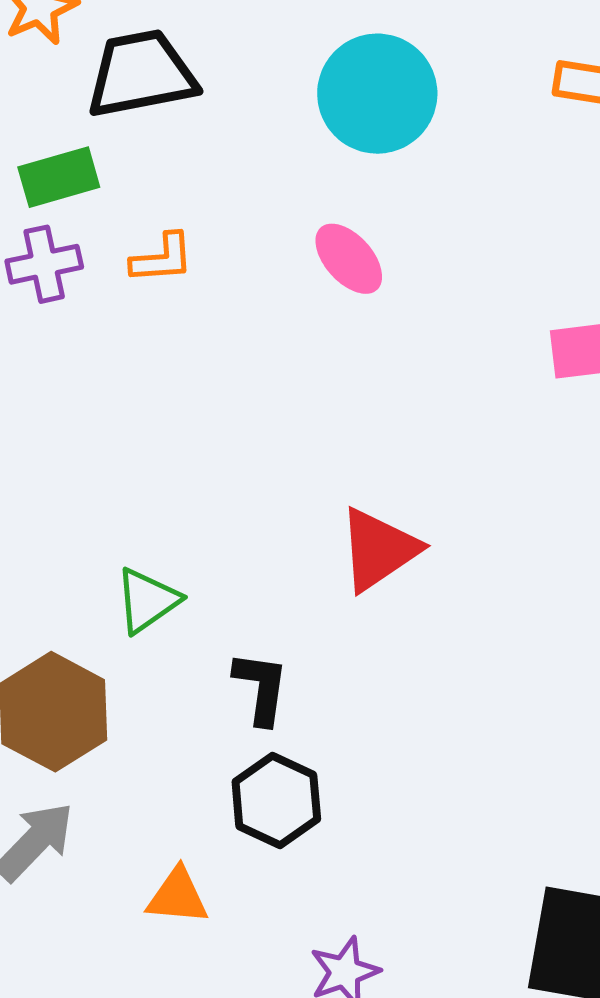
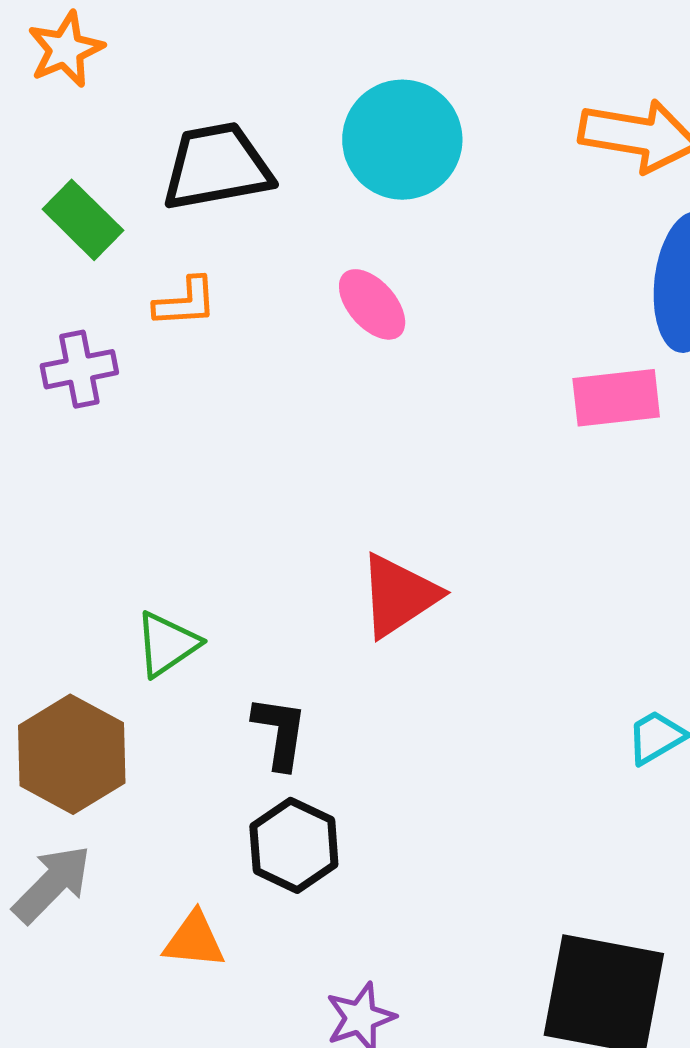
black trapezoid: (141, 74) -> (217, 167), moved
green rectangle: (59, 177) -> (83, 220), turned 60
purple cross: (44, 264) -> (79, 369), moved

